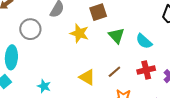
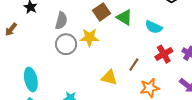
gray circle: (30, 29) -> (66, 44), moved
green triangle: (117, 36) -> (124, 17), moved

